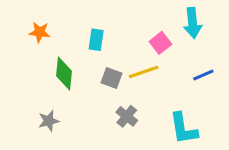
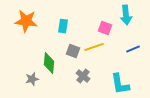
orange star: (40, 32) -> (26, 21), size x1.6
pink square: (160, 43) -> (105, 28), turned -32
green diamond: (64, 73) -> (49, 63), moved

